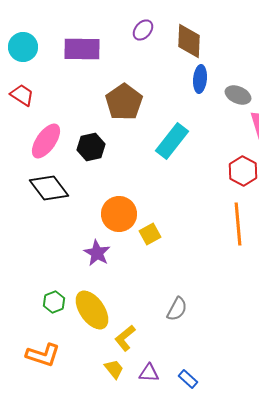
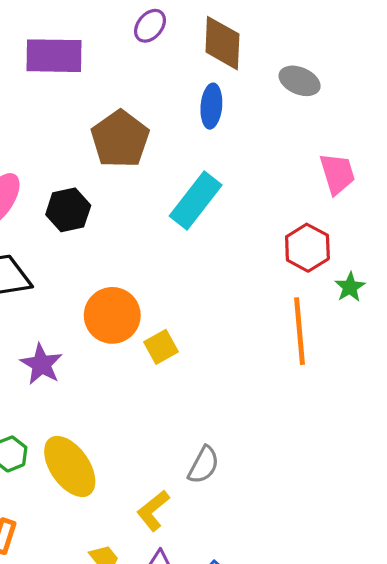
blue ellipse: (200, 79) -> (211, 106), moved
gray ellipse: (238, 95) -> (300, 81), moved
purple star: (97, 253) -> (41, 364), moved
yellow L-shape: (125, 338) -> (153, 511), moved

